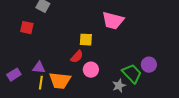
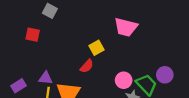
yellow square: (86, 40) -> (97, 48), turned -32
pink circle: (91, 70) -> (124, 80), moved

